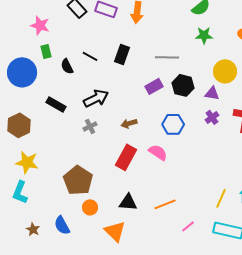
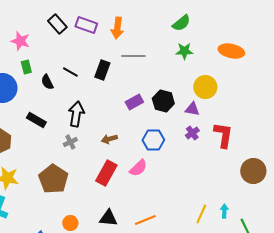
gray line: (167, 57) -> (133, 56), moved
black arrow: (96, 98) -> (76, 114), turned -55
pink semicircle: (158, 152) -> (138, 168), turned 102
brown pentagon: (78, 180) -> (53, 179), moved

